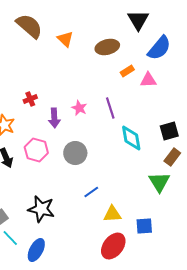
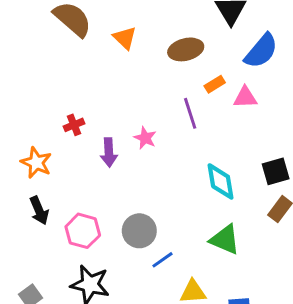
purple line: (110, 108) -> (190, 113), moved
pink hexagon: (36, 150) -> (83, 231), moved
gray circle: (75, 153) -> (139, 231), moved
green triangle: (159, 182) -> (225, 240), moved, turned -35

